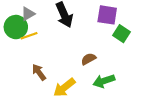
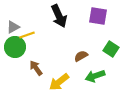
gray triangle: (28, 14) -> (13, 27), moved
green circle: (16, 27) -> (15, 47), moved
green square: (121, 34) -> (111, 49), moved

